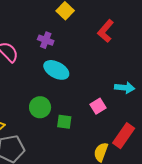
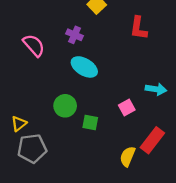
red L-shape: (106, 31) -> (139, 28), turned -35

